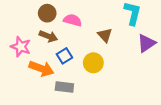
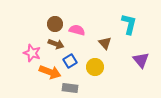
purple triangle: (146, 43) -> (141, 60), moved, turned -36

